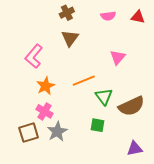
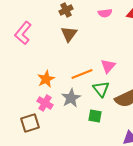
pink L-shape: (34, 56) -> (23, 33), moved
pink triangle: (118, 57) -> (108, 66), moved
gray star: (57, 132) -> (71, 98), moved

